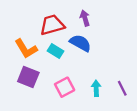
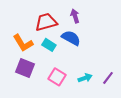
pink square: (65, 87) -> (57, 77), turned -30
cyan arrow: (96, 88) -> (85, 78), turned 72
purple line: (122, 88) -> (108, 78), turned 64

